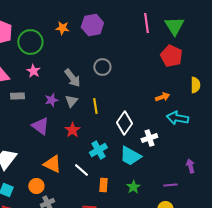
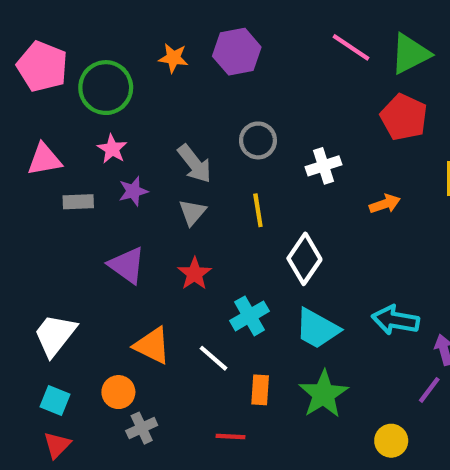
pink line: (146, 23) -> (351, 47), turned -48
green triangle: (174, 26) -> (410, 54), turned 35
purple star: (51, 100) -> (133, 191), moved
yellow line: (95, 106) -> (258, 210), moved
cyan arrow: (177, 118) -> (395, 320), moved
white cross: (149, 138) -> (324, 166), moved
purple line: (170, 185) -> (429, 390), moved, turned -48
green star: (133, 187) -> (324, 394), size x1.6

